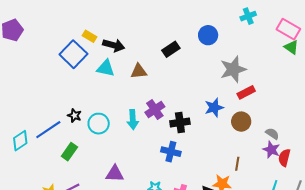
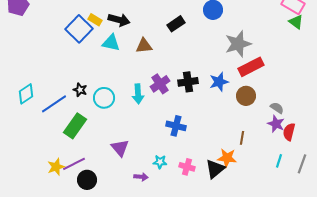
yellow rectangle: (90, 36) -> (95, 20), moved
red rectangle: (246, 92) -> (251, 67), size x1.4
black cross: (180, 123) -> (188, 82), moved
cyan diamond: (20, 141) -> (26, 94), moved
green rectangle: (69, 152) -> (75, 126), size x1.4
purple triangle: (115, 174) -> (120, 148), turned 48

